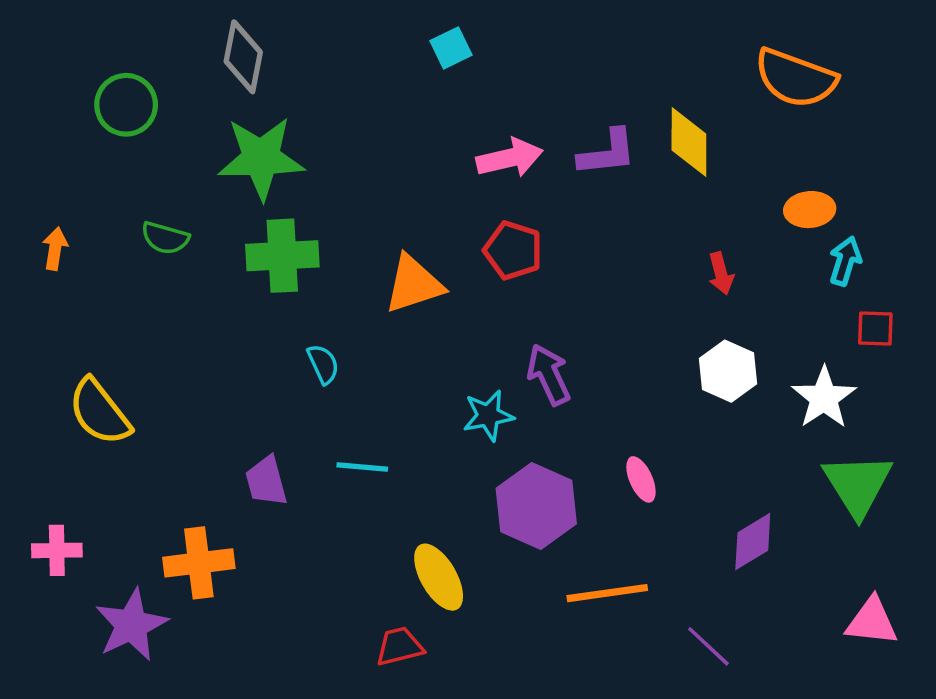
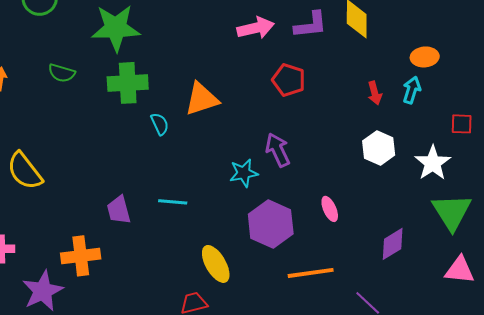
red pentagon: (513, 250) -> (289, 80), moved
cyan arrow: (845, 261) -> (412, 90), moved
cyan semicircle: (323, 364) -> (160, 124), moved
pink triangle: (872, 621) -> (460, 270), moved

